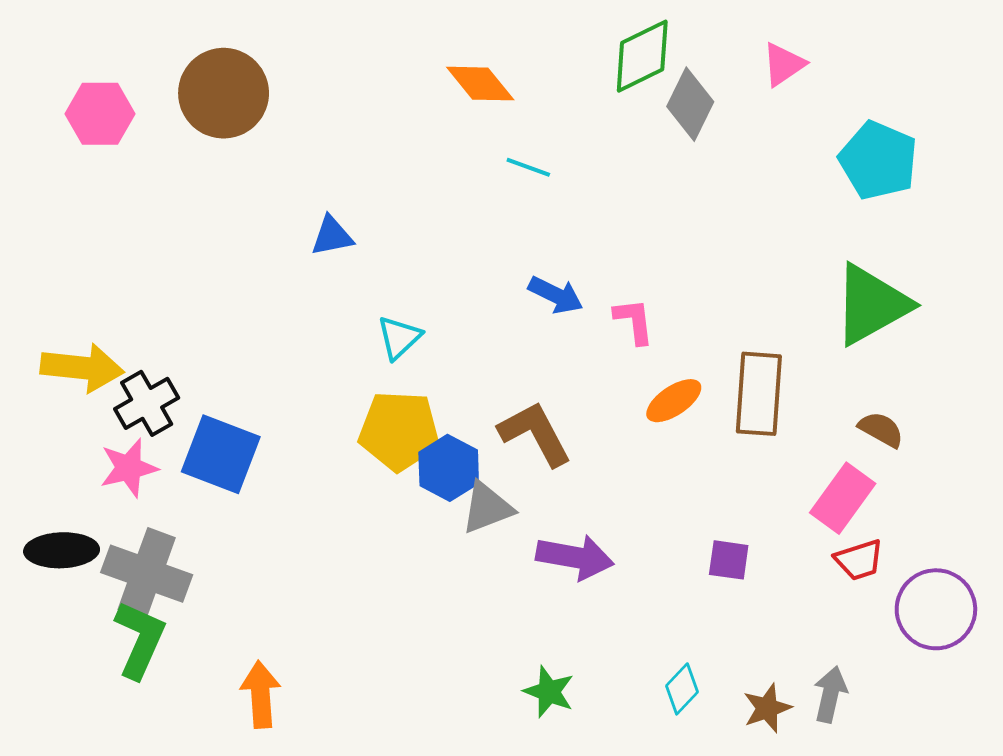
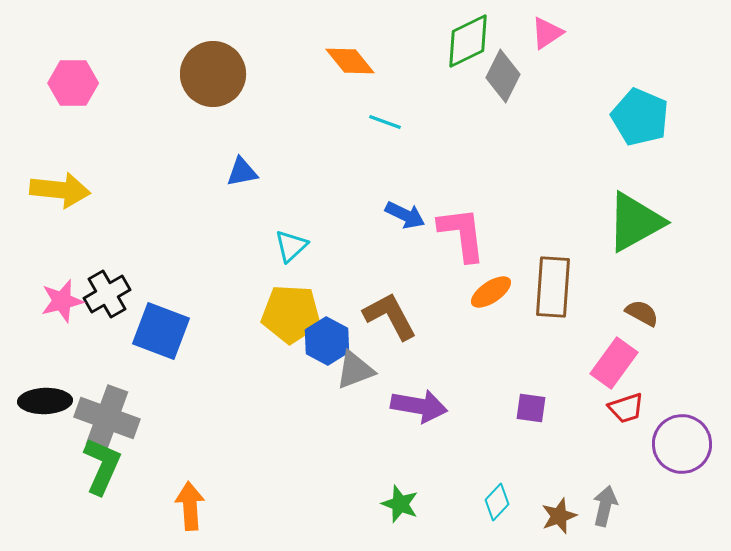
pink triangle: (784, 64) -> (547, 33), moved
brown circle: (224, 93) -> (213, 74), moved
pink L-shape: (634, 321) -> (462, 234), size x1.6
yellow arrow: (82, 368) -> (60, 190), moved
pink star: (129, 468) -> (62, 301), moved

